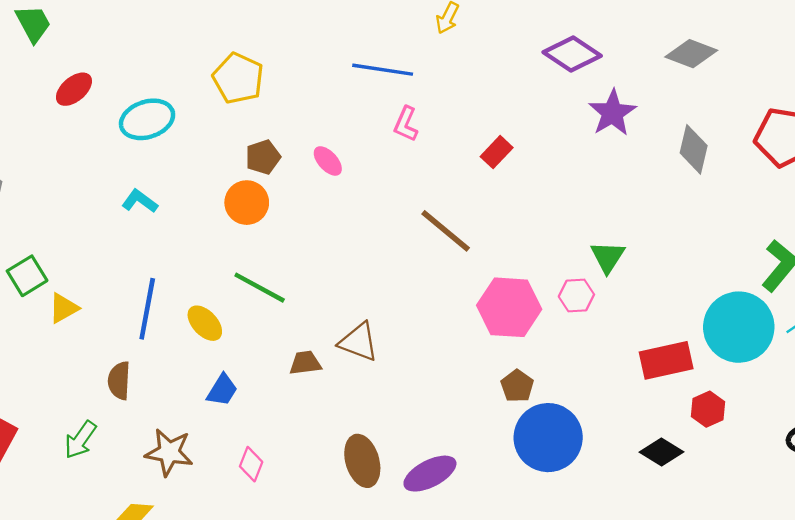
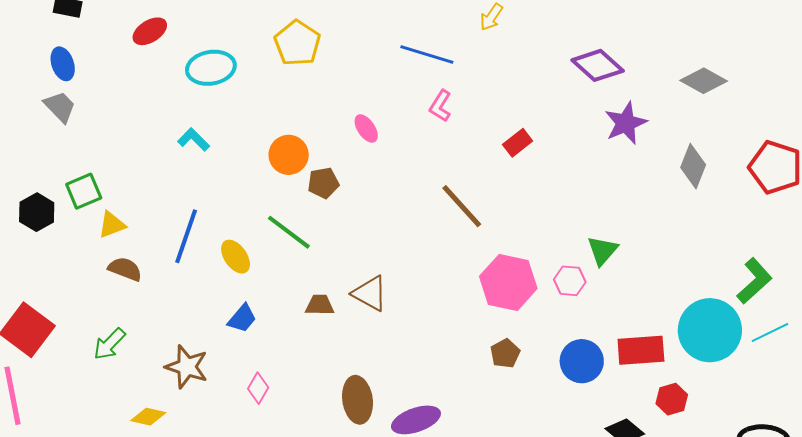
brown pentagon: (263, 157) -> (323, 183), moved
brown semicircle: (119, 381) -> (125, 269), moved, turned 100
blue circle: (548, 438) -> (582, 361), moved, size x0.7

